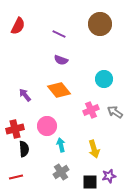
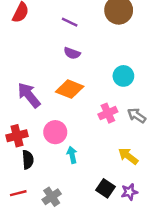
orange diamond: (59, 90) -> (70, 89), turned -30
purple arrow: (25, 95) -> (29, 95), size x1.6
yellow arrow: (94, 149) -> (128, 156), moved, turned 144
gray cross: (61, 172) -> (52, 197), moved
black square: (90, 182) -> (105, 188), moved, turned 35

